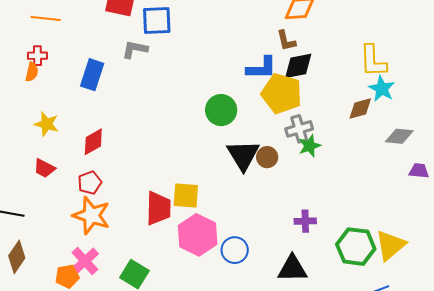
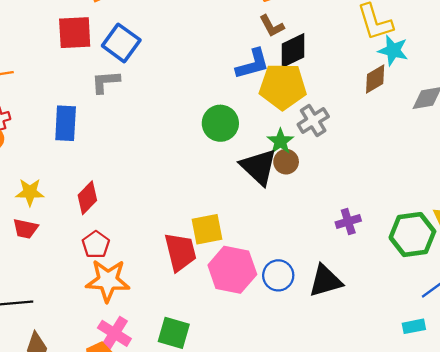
blue square: (157, 20) -> (121, 43), turned -36
green star: (310, 146) -> (280, 141), moved
red trapezoid: (44, 168) -> (25, 229), moved
black triangle: (292, 269) -> (325, 281), moved

